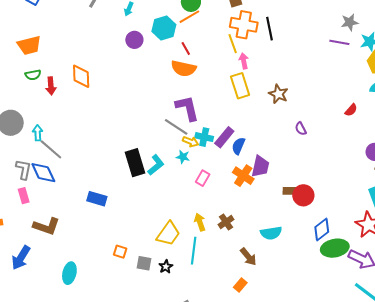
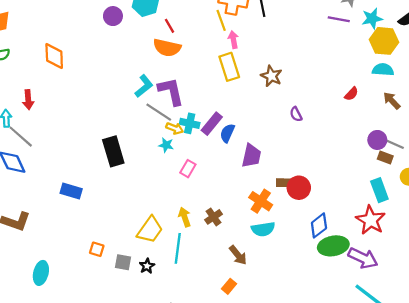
red arrow: (51, 86) -> (28, 100), moved
cyan L-shape: (156, 165) -> (144, 86), moved
orange cross: (243, 176) -> (261, 201), moved

